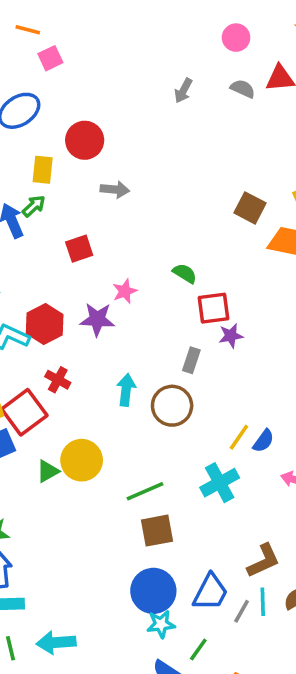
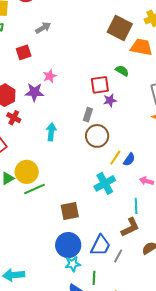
gray arrow: (115, 190) -> (43, 28), moved, turned -35
brown square: (250, 208) -> (120, 28), size x1.4
green semicircle: (185, 273) -> (122, 71), moved
red cross: (58, 380) -> (14, 118), moved
brown circle: (172, 406) -> (97, 136), moved
green line: (145, 491) -> (34, 189), moved
cyan line: (263, 602) -> (136, 206), moved
green line: (198, 649) -> (94, 278), turned -32

